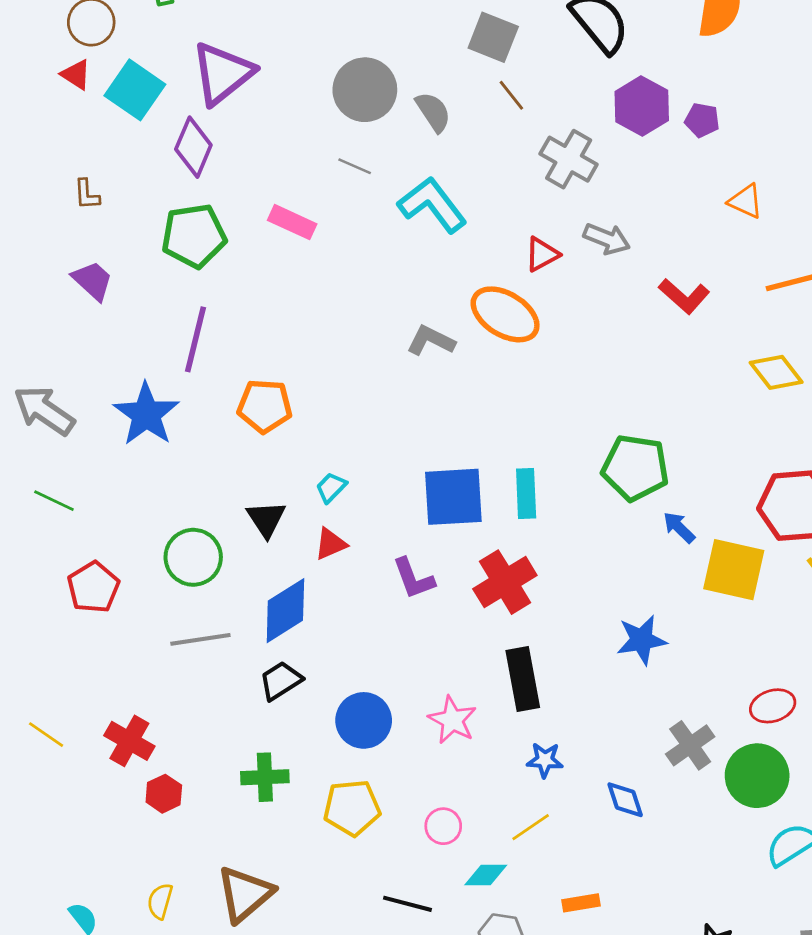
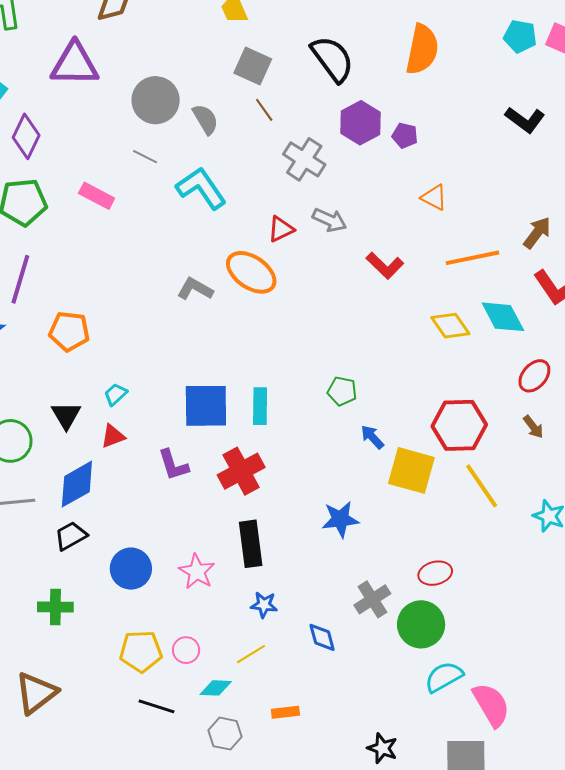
purple triangle: (222, 73) -> (75, 64), moved, turned 36
green pentagon: (635, 468) -> (342, 391), size x0.6
yellow pentagon: (352, 808) -> (141, 651), moved

